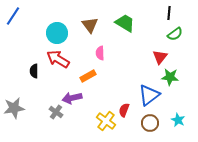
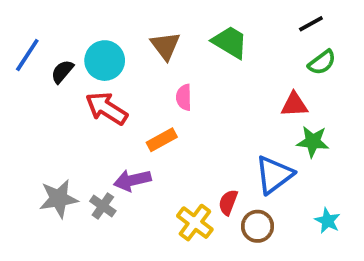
black line: (169, 13) -> (311, 24), turned 56
blue line: (13, 16) -> (27, 55), moved
red triangle: (160, 57) -> (294, 105), turned 49
black semicircle: (34, 71) -> (62, 72), moved, turned 40
gray star: (14, 108) -> (59, 199), moved
brown circle: (150, 123) -> (258, 226), moved

